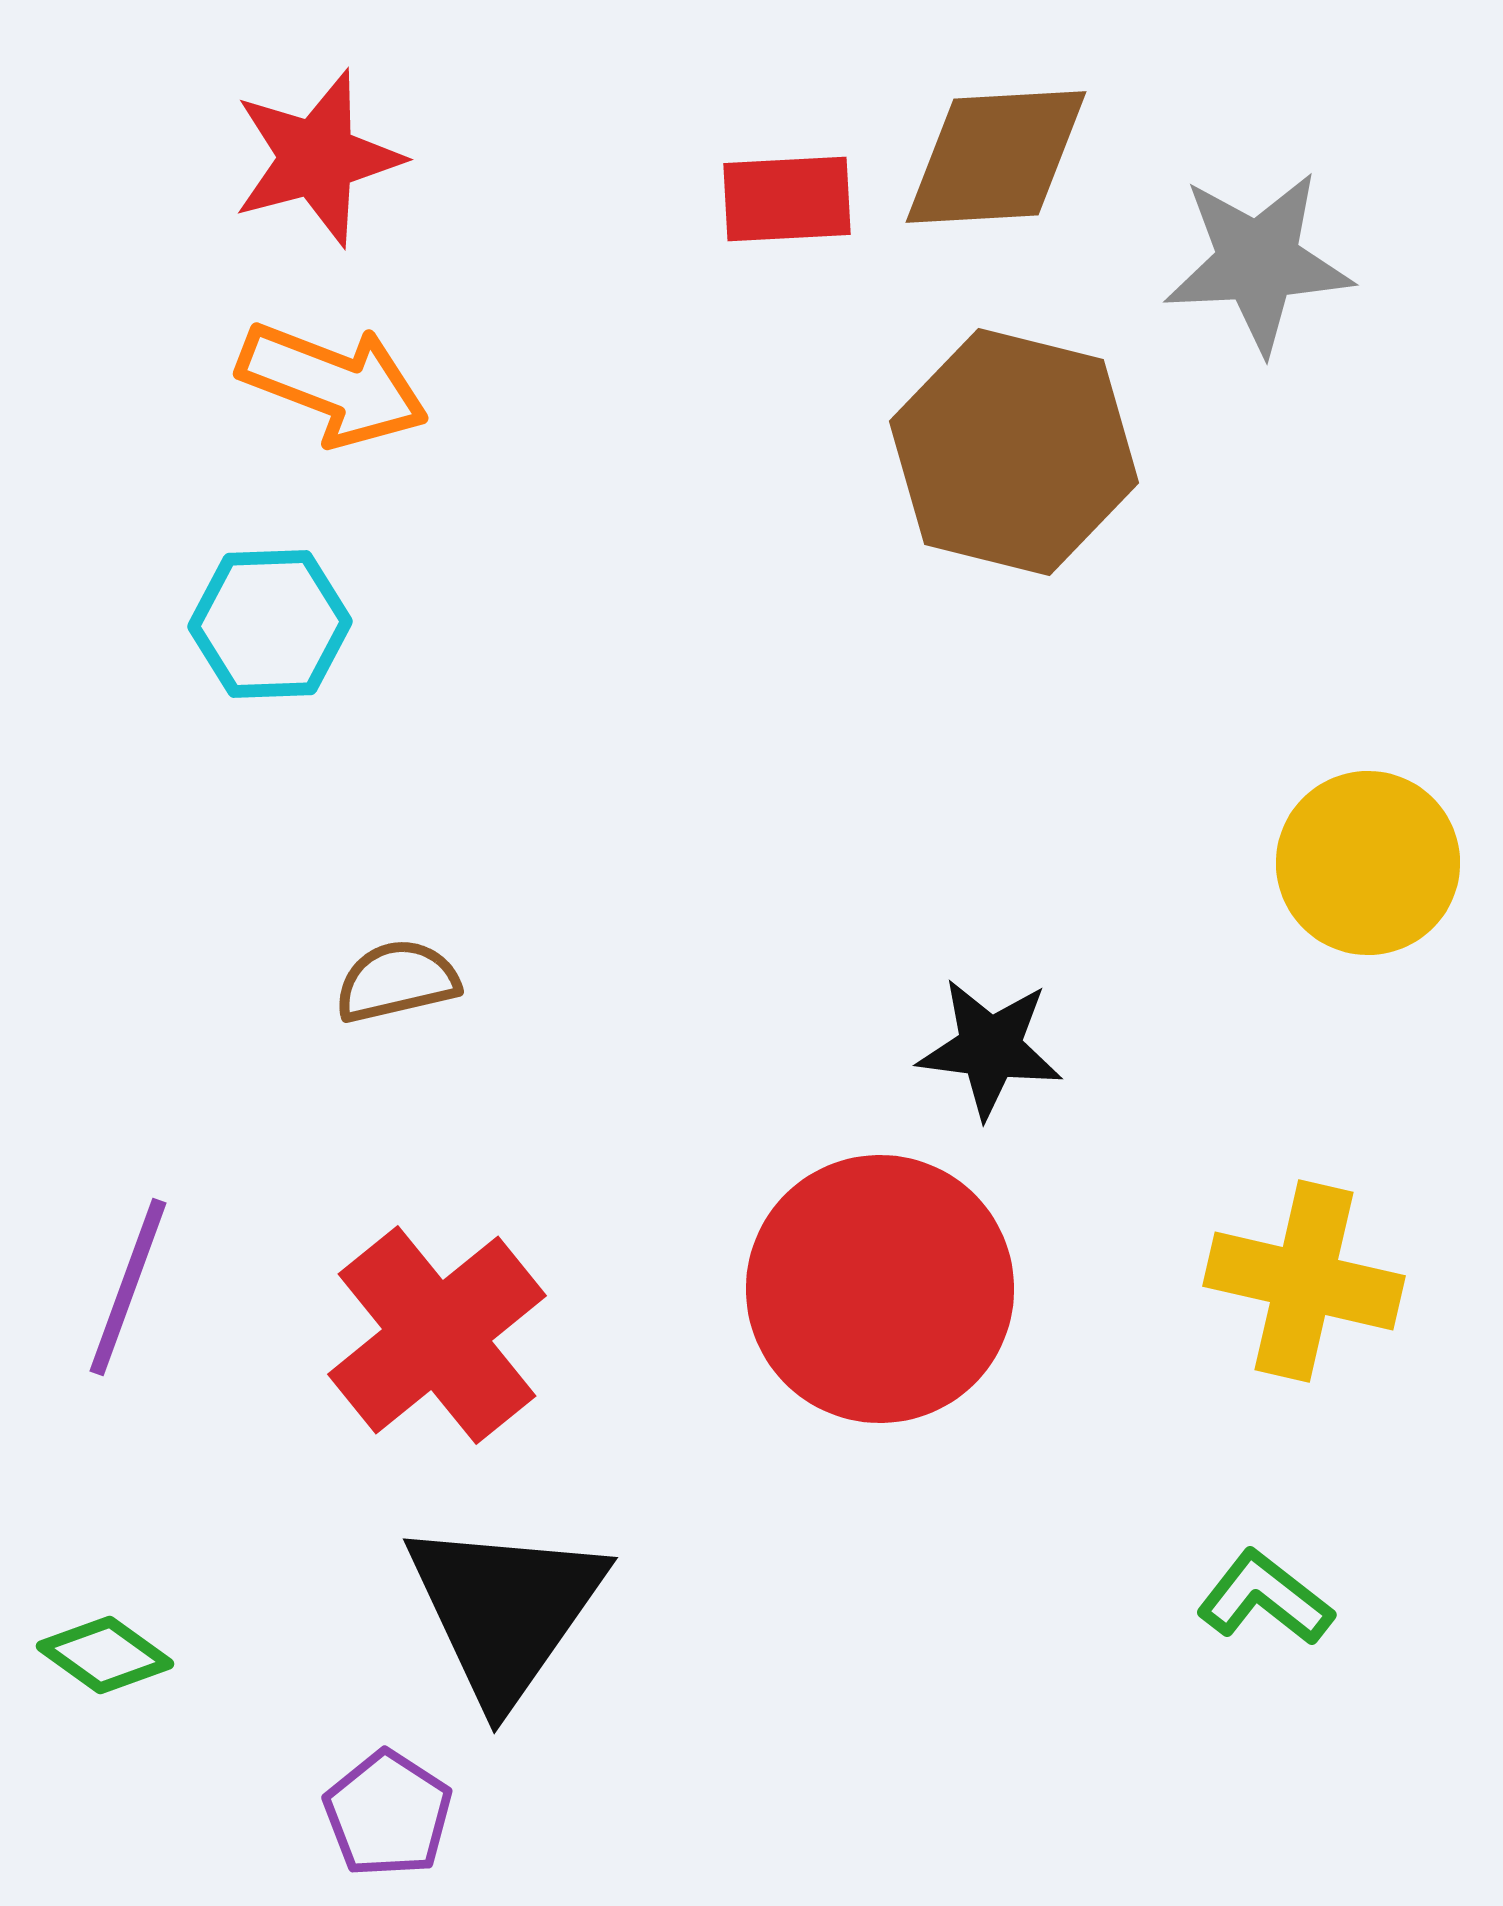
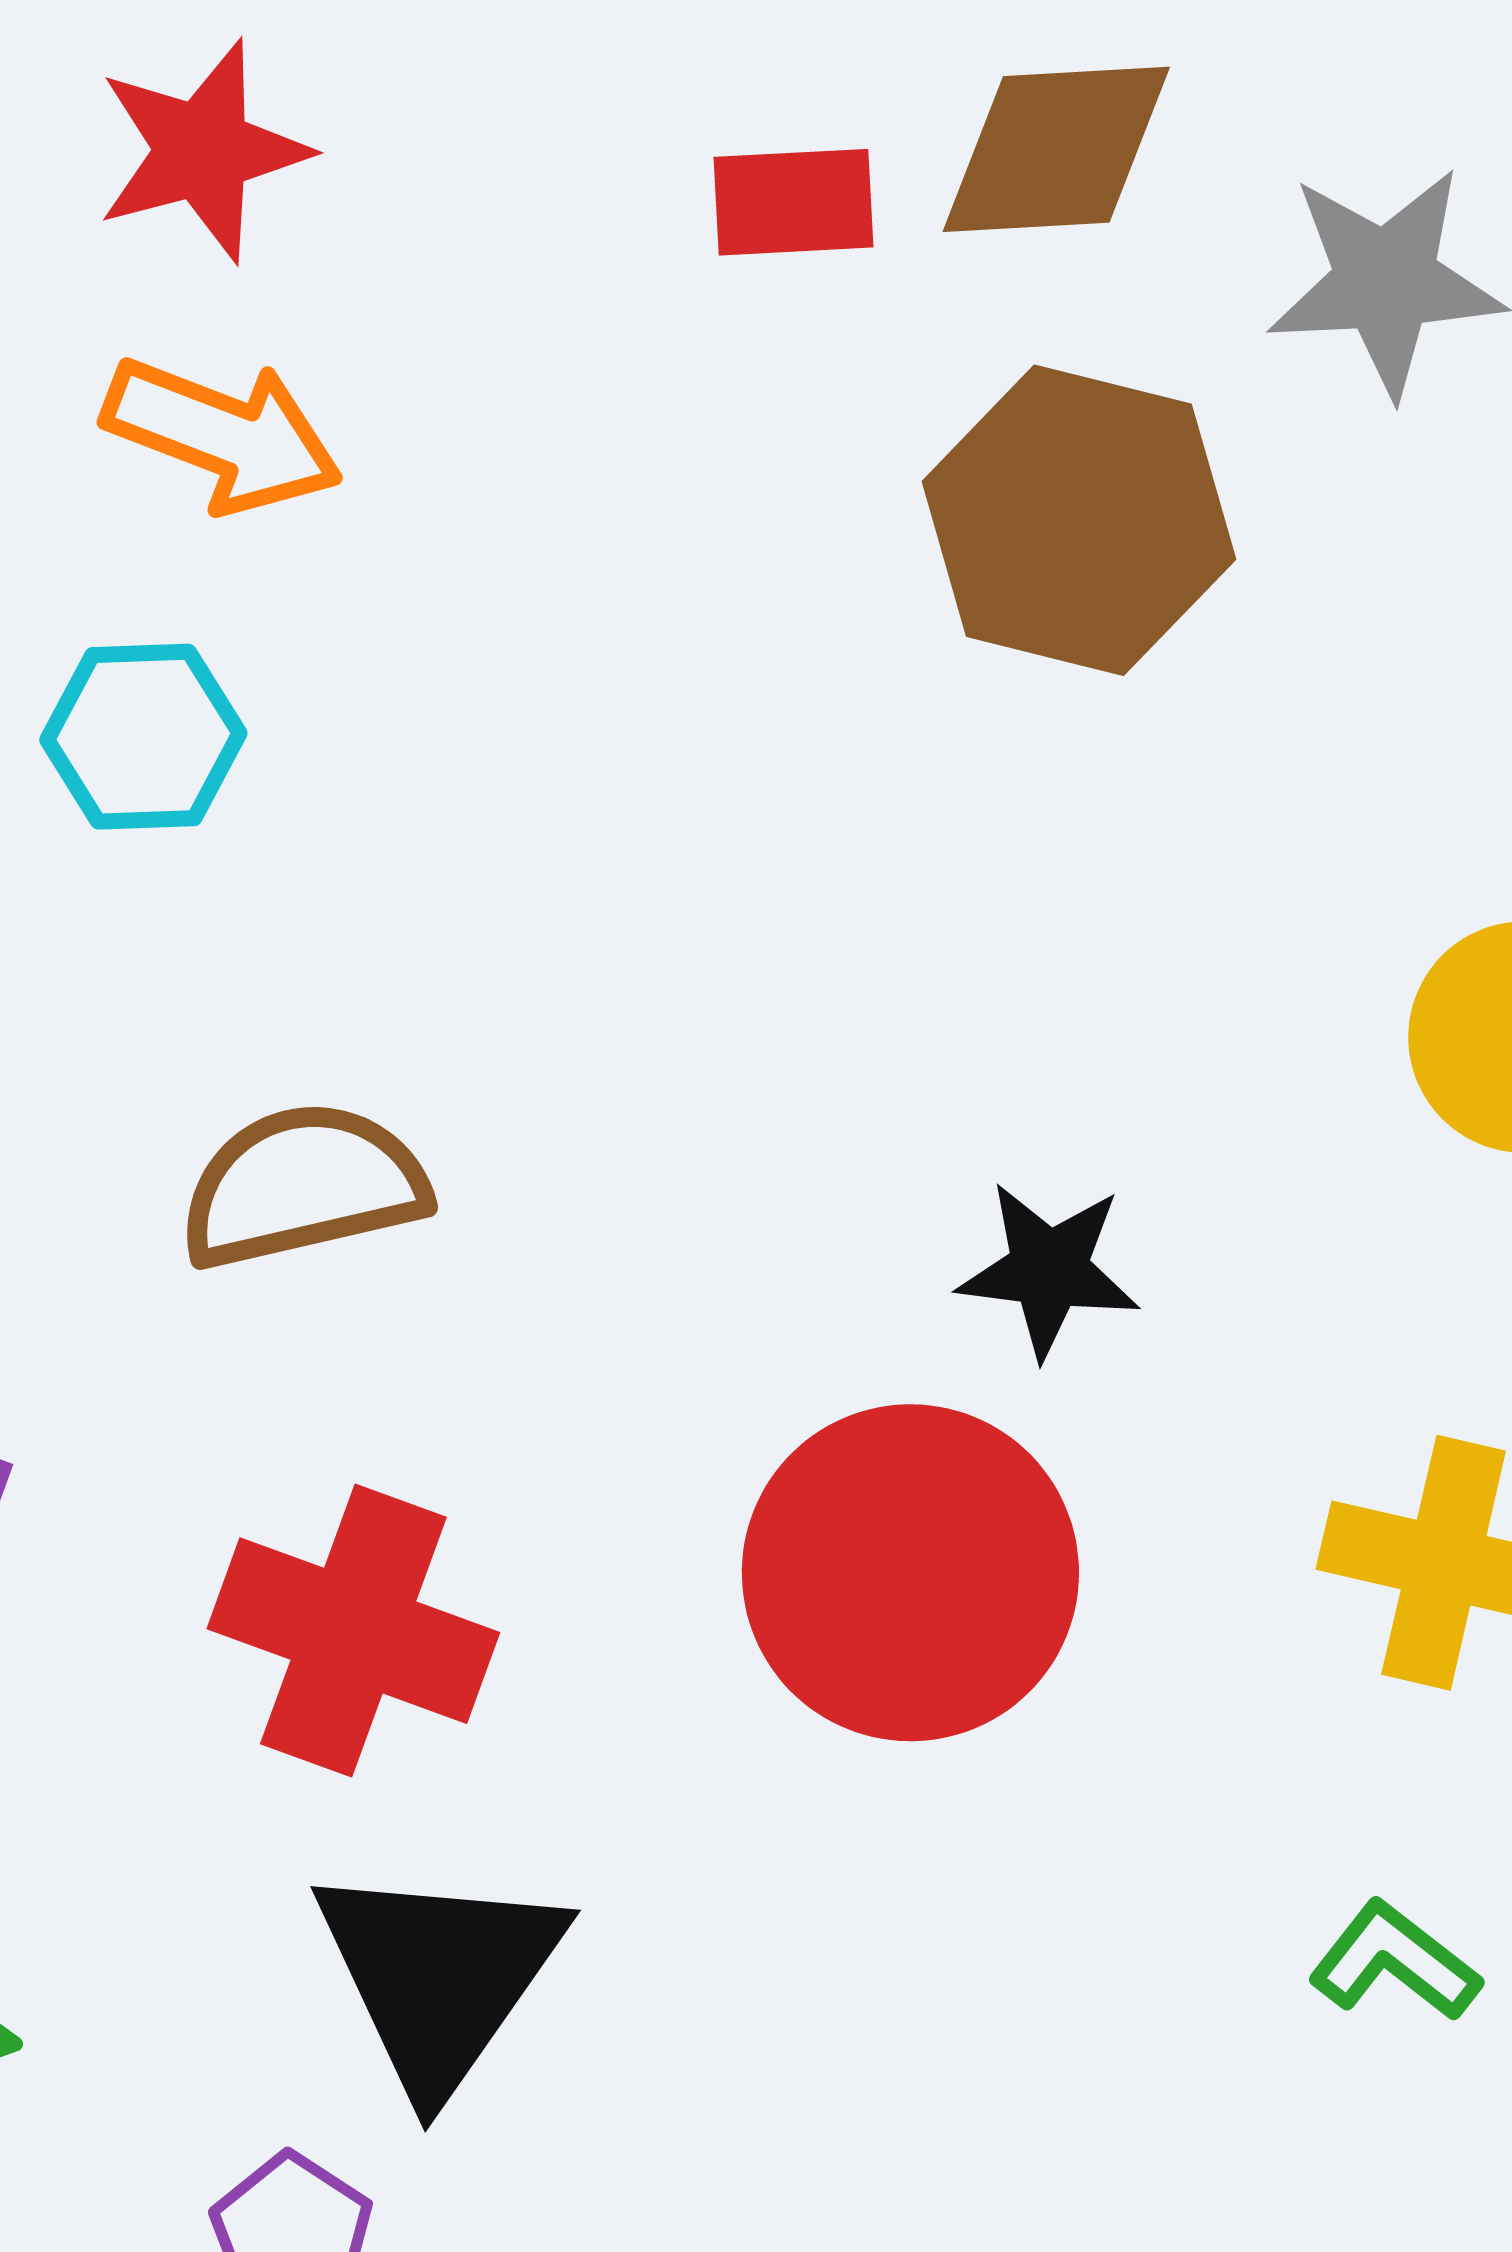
brown semicircle: (397, 981) -> (303, 1185), size x1.6
red cross: (437, 1335) -> (353, 1631), turned -31

